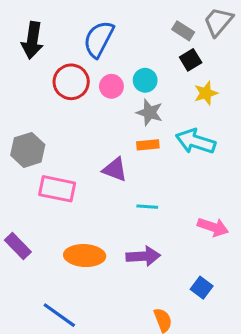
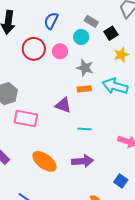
gray rectangle: (183, 31) -> (91, 21), moved
blue semicircle: (99, 39) -> (51, 21), size x0.7
cyan circle: (145, 80) -> (81, 37), moved
orange ellipse: (85, 256) -> (44, 161), turned 35

